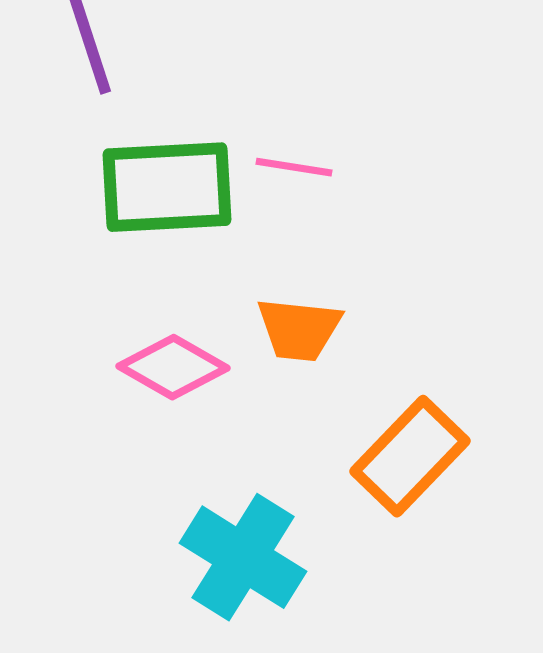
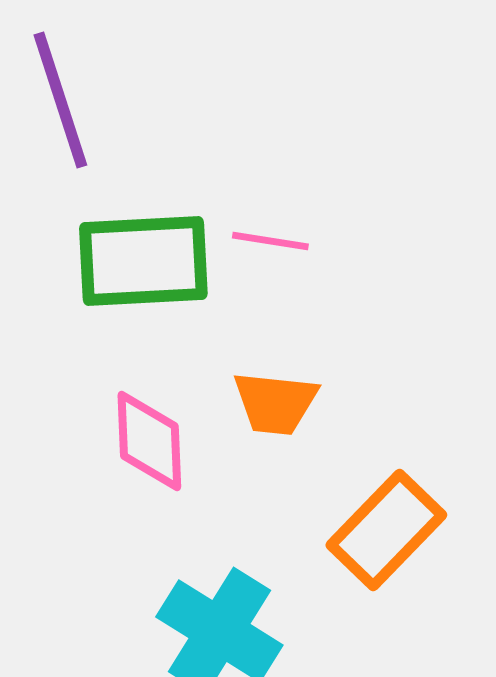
pink diamond: (173, 367) -> (149, 441), turned 58

